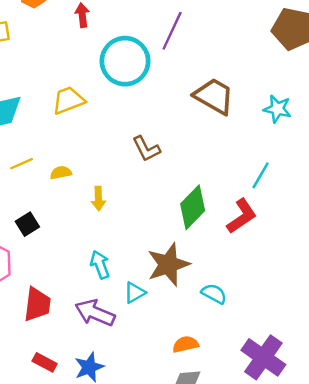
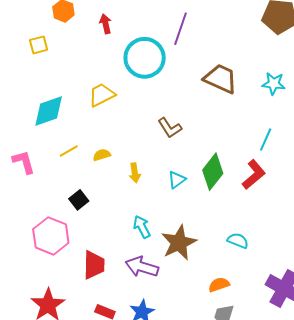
brown star: (168, 264) -> (179, 243), moved
cyan triangle: (135, 293) -> (177, 180), moved

